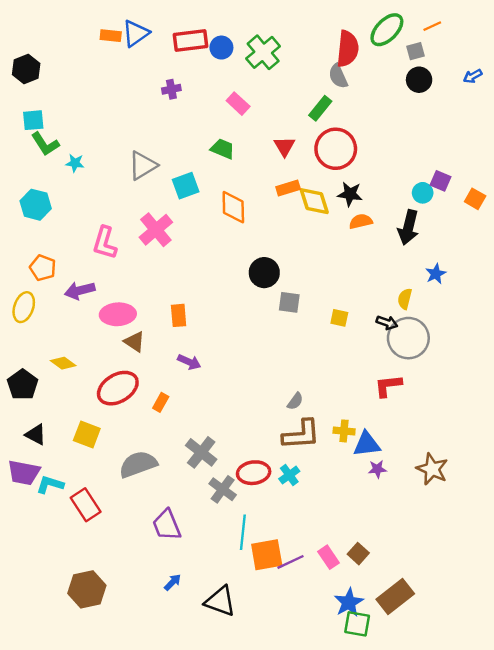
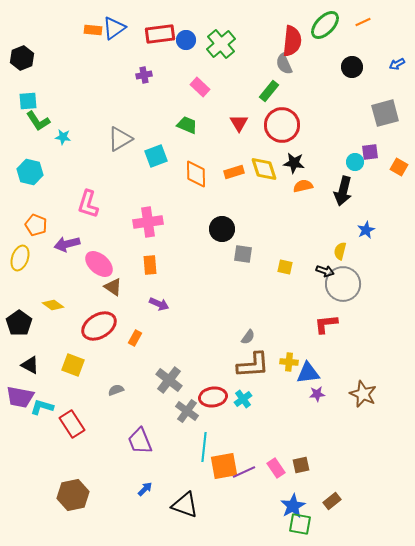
gray square: (415, 51) -> (385, 113), moved, size x1.8
purple square: (440, 181) -> (370, 152), turned -30
orange rectangle: (288, 188) -> (234, 172), moved
pink cross: (156, 230) -> (148, 222), moved, turned 32
pink ellipse: (118, 314) -> (99, 264), turned 44
gray semicircle: (138, 464) -> (116, 390), size x0.5
brown square: (358, 554) -> (301, 465), turned 36
brown rectangle: (395, 596) -> (332, 501), size x0.6

